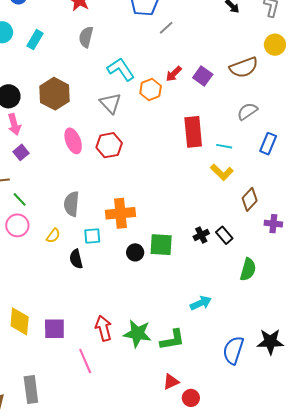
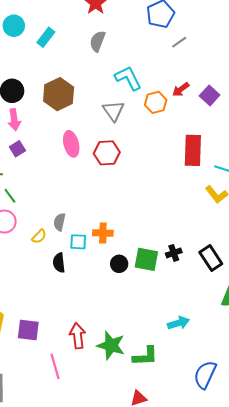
gray semicircle: (72, 204) -> (59, 222), moved, size x0.7
orange cross: (120, 213) -> (103, 233), moved, size x0.7
black cross: (201, 235) -> (174, 253), moved
black rectangle: (224, 235) -> (211, 258), size x1.4

